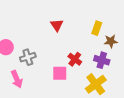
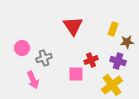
red triangle: (57, 25) -> (73, 26), size x1.5
red cross: (75, 59) -> (91, 60), turned 32

